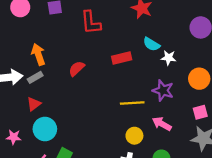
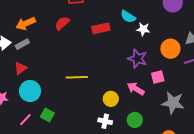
orange arrow: (38, 54) -> (26, 23), turned -96
red semicircle: (77, 69) -> (62, 23), moved
yellow line: (132, 103) -> (77, 77), moved
pink square: (200, 112) -> (158, 77), moved

